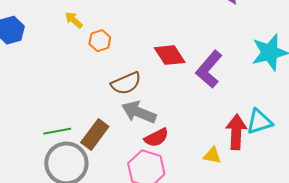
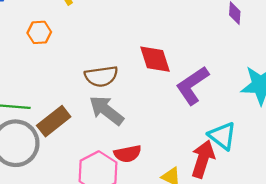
orange hexagon: (100, 41) -> (39, 32), moved
cyan triangle: (259, 122) -> (222, 136), moved, turned 40
red semicircle: (156, 138) -> (128, 154), moved

